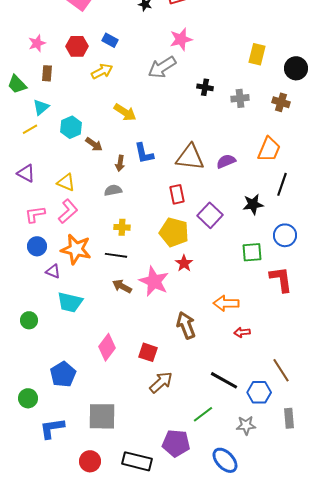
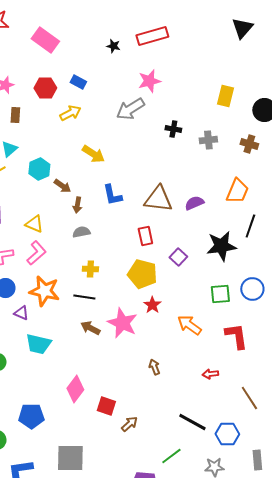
brown arrow: (120, 163) -> (77, 205), moved
black star: (253, 204) -> (221, 246), size x1.4
purple square: (210, 215) -> (178, 257), size x0.7
blue circle: (285, 235) -> (252, 289), moved
red L-shape: (281, 279) -> (236, 336), moved
orange arrow: (226, 303) -> (189, 325), moved, turned 35
brown arrow: (186, 325) -> (154, 367), size x0.6
red square: (148, 352) -> (106, 406), moved
brown line: (281, 370) -> (249, 398), moved
blue pentagon: (63, 374) -> (31, 416), turned 30
brown arrow: (161, 382) -> (129, 424), size x0.7

